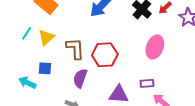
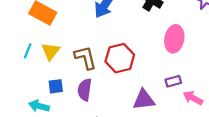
purple semicircle: (80, 78) -> (85, 90), moved

